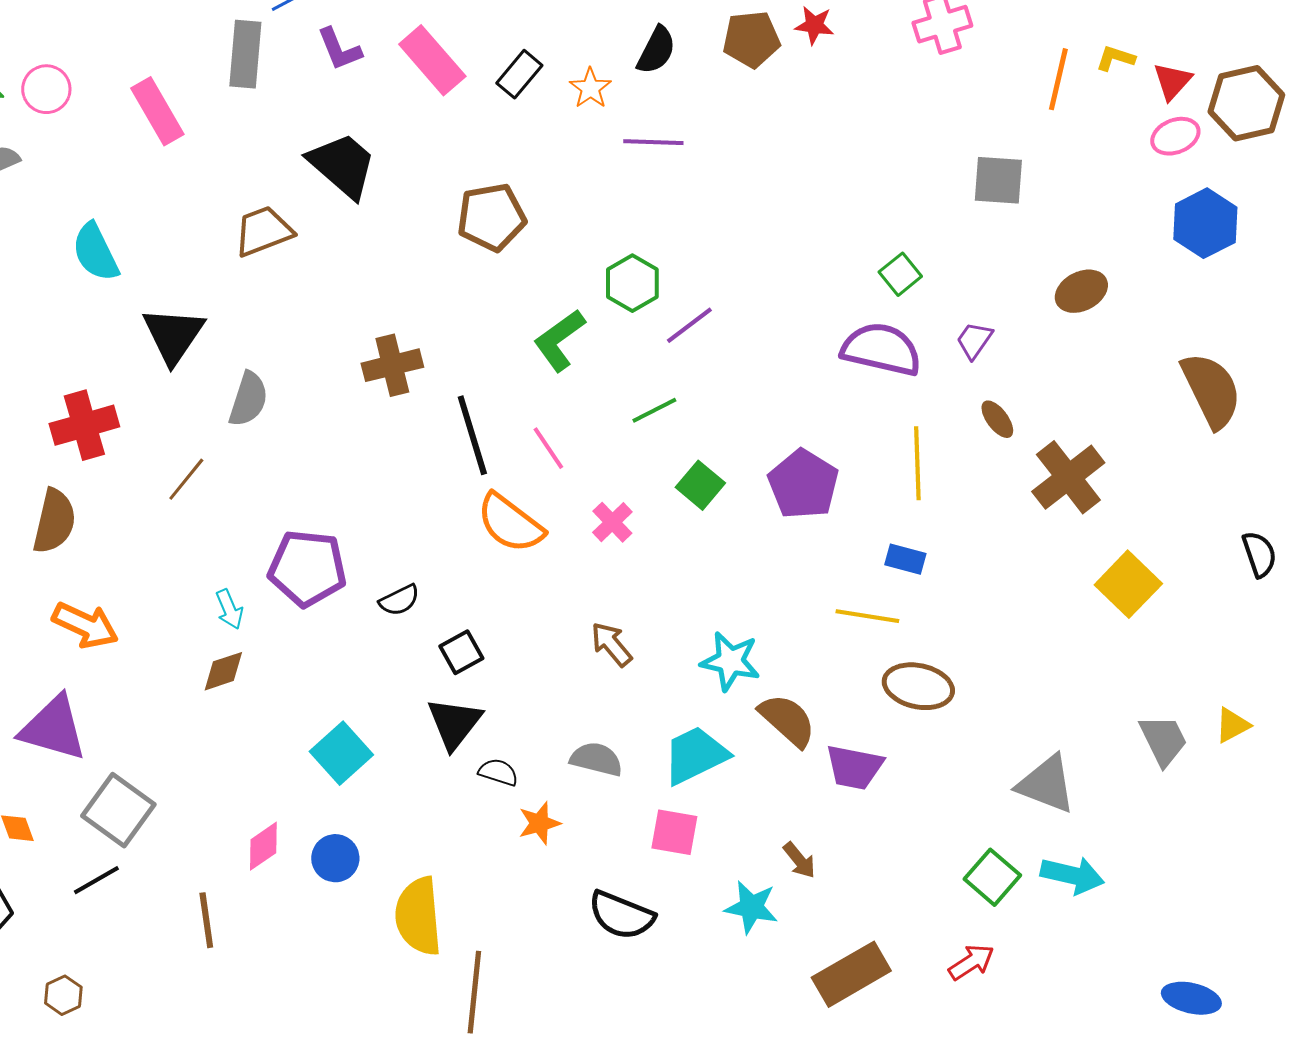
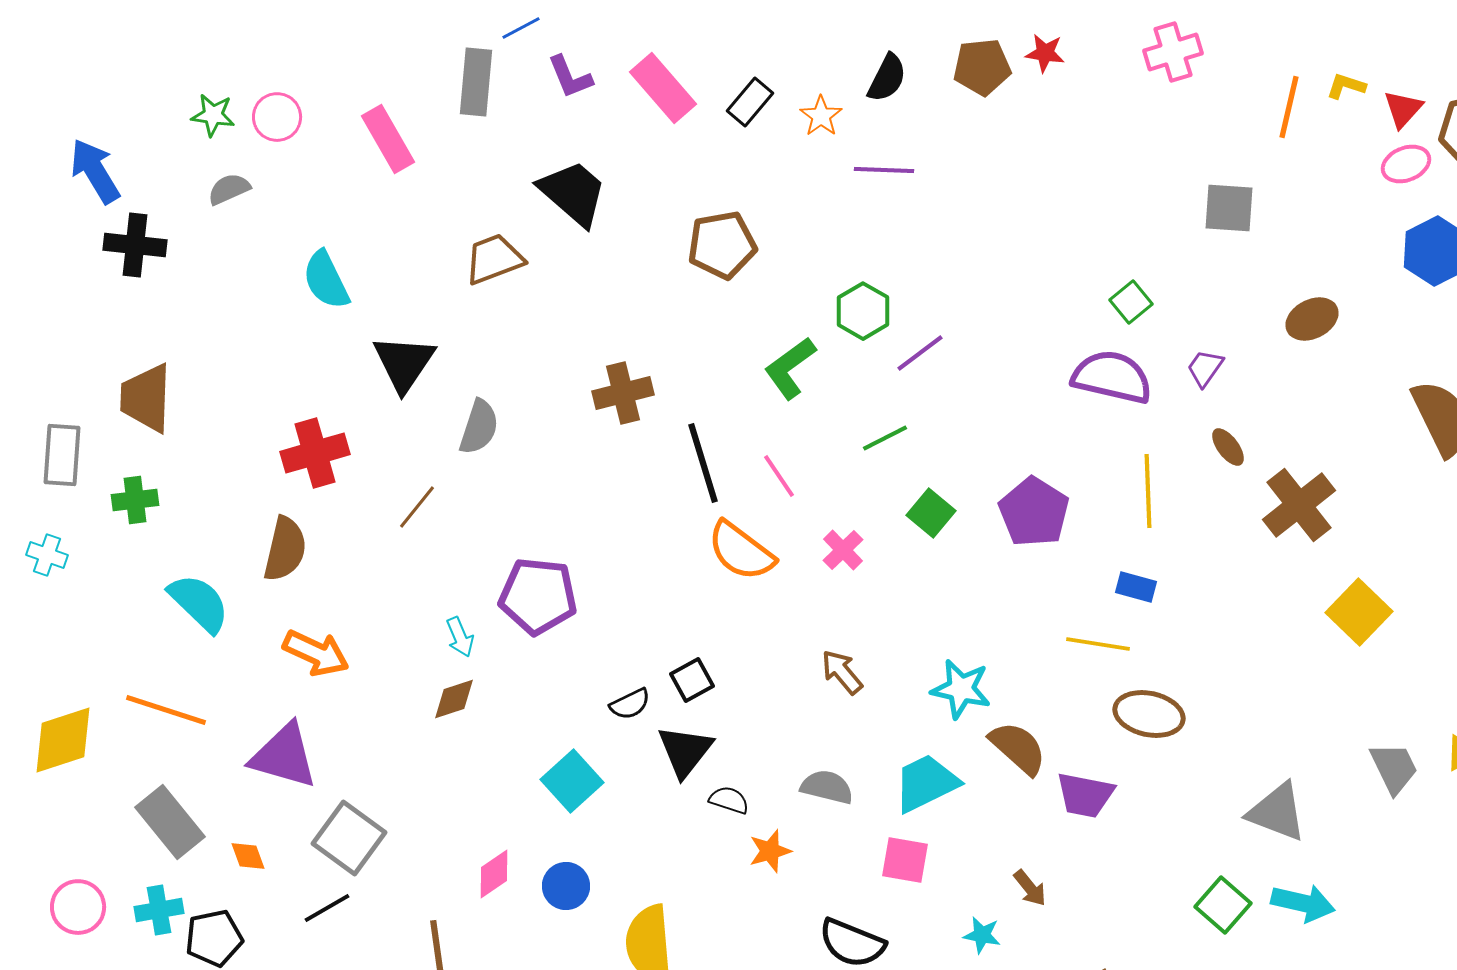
black semicircle: (399, 600) -> (630, 704), moved
cyan star: (751, 907) -> (982, 935), size x0.7

